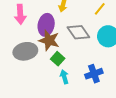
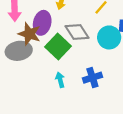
brown star: (49, 40) -> (29, 34), moved
green square: (58, 59) -> (58, 46), moved, size x1.6

